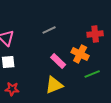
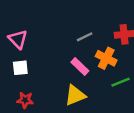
gray line: (49, 30) -> (85, 37), moved

